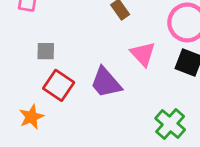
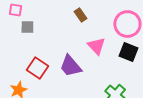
gray square: (46, 51) -> (27, 27), moved

